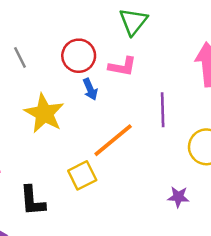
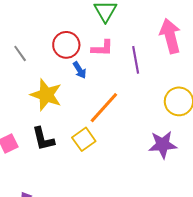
purple line: (163, 110) -> (136, 60), moved
purple star: (178, 197) -> (163, 145), size x1.6
black L-shape: (33, 201) -> (43, 139), moved

